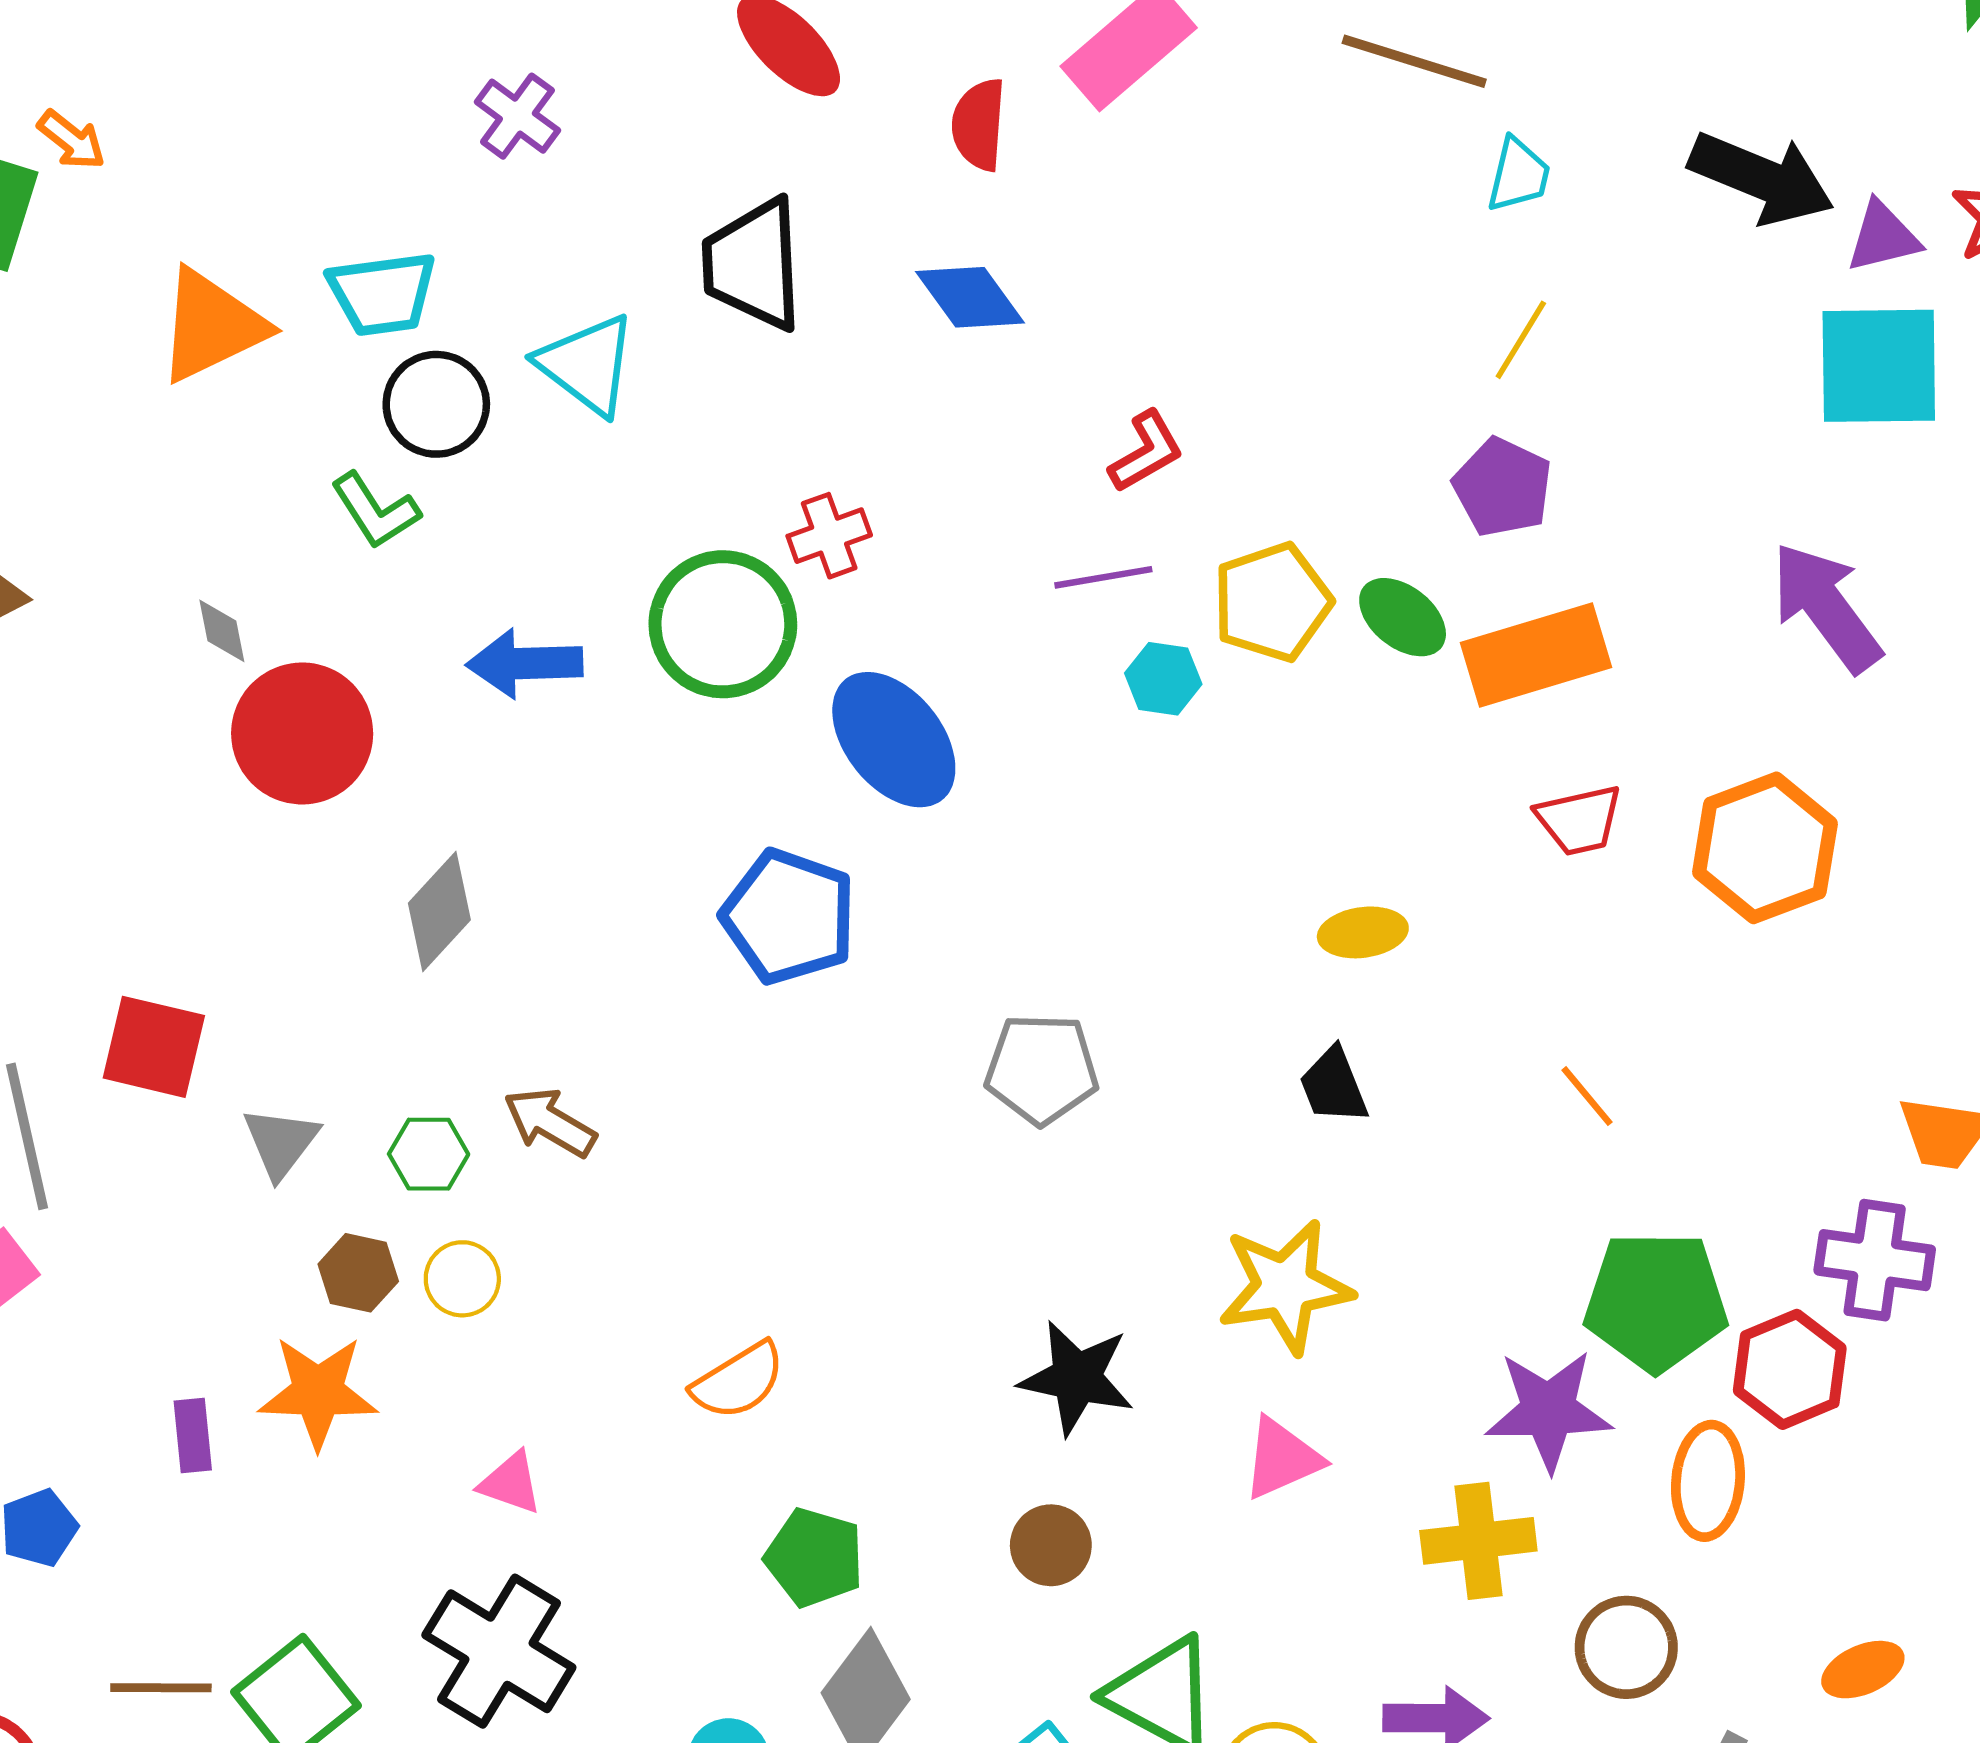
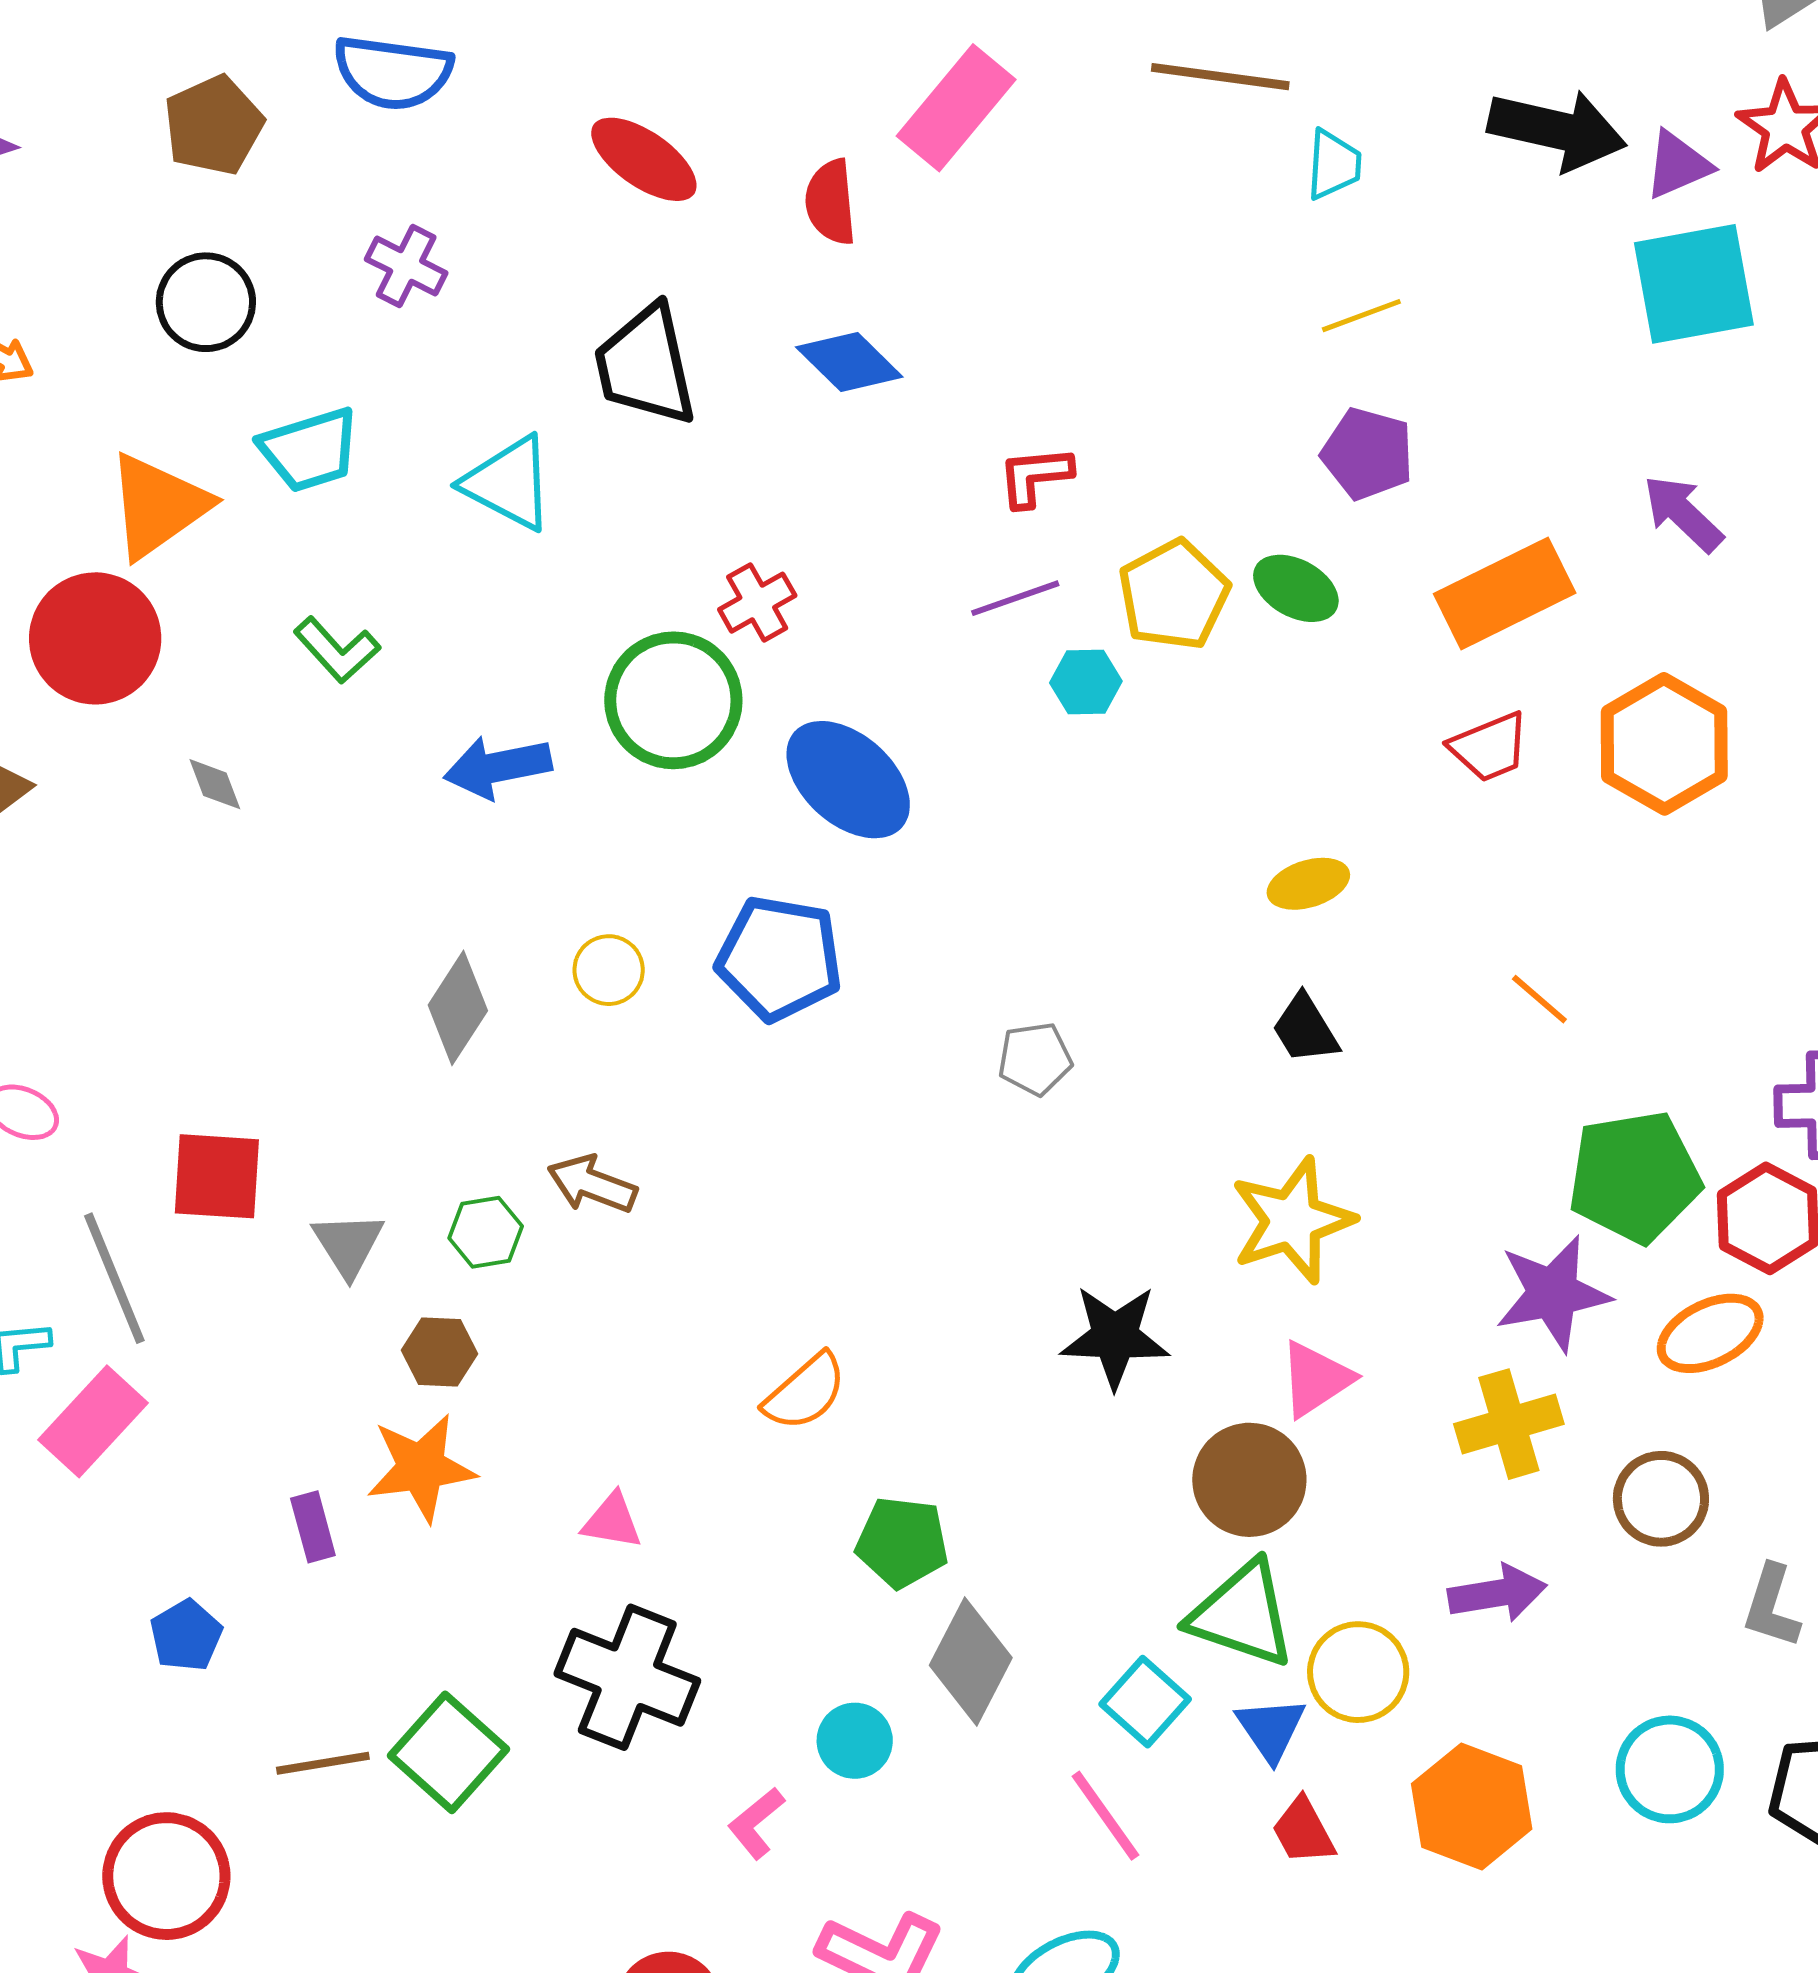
yellow line: (1521, 340) -> (1361, 316), turned 48
black circle: (436, 404) -> (206, 302), moved
red L-shape: (1146, 452) -> (1035, 476), turned -146
purple arrow: (1826, 607) -> (1683, 513), size x0.7
orange rectangle: (1536, 655) -> (1505, 593), moved
red circle: (302, 733) -> (95, 638), moved
gray pentagon: (1042, 1069) -> (1035, 1059), size x0.7
yellow circle: (462, 1279) -> (609, 970), moved
orange ellipse: (1708, 1481) -> (1710, 1333), turned 68
brown circle: (1051, 1545) -> (1249, 1480), moved, size x1.5

